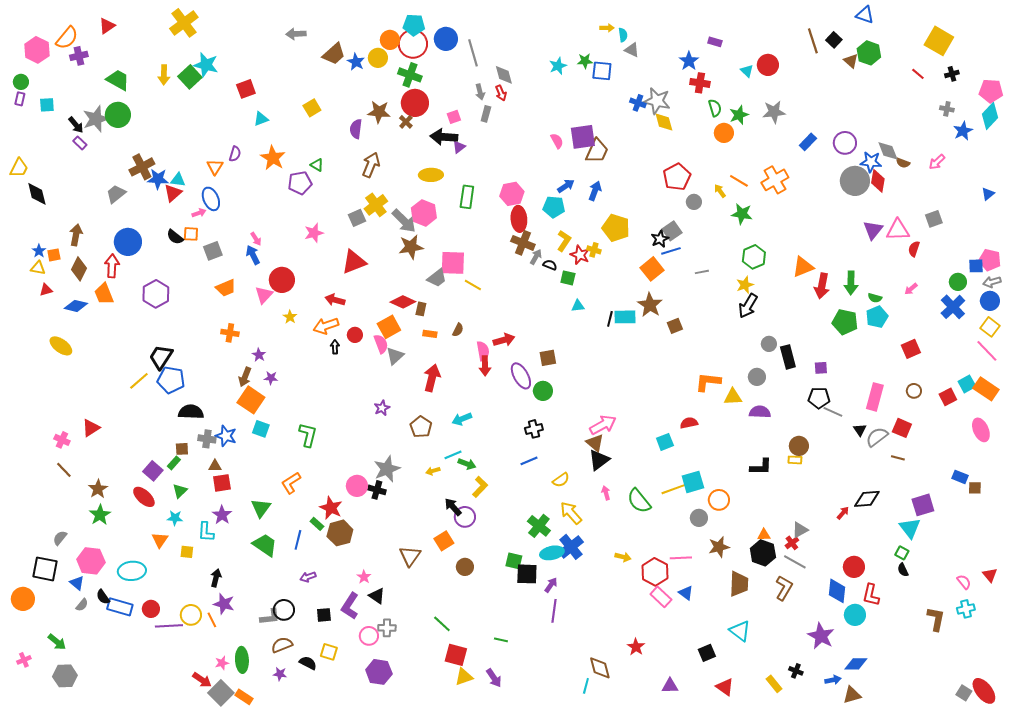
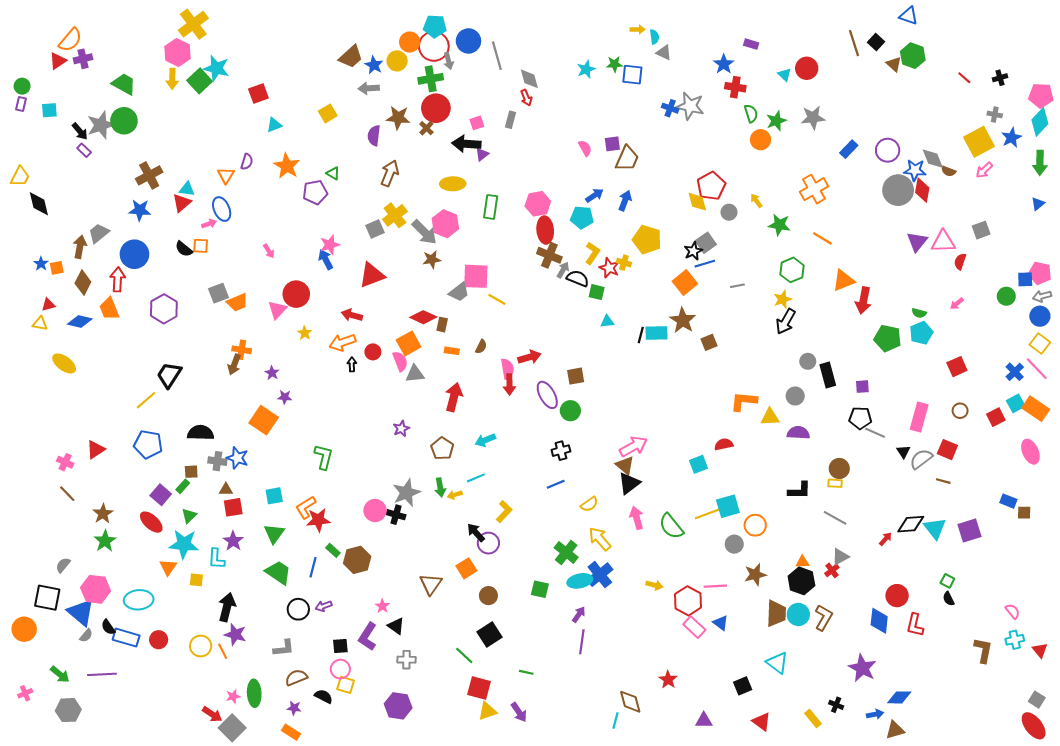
red triangle: (107, 26) -> (58, 61), moved
gray arrow: (296, 34) -> (369, 88), moved
yellow square: (939, 41) -> (979, 142), moved, turned 32
pink hexagon: (37, 50) -> (178, 53), moved
green cross: (410, 75) -> (431, 79), turned -30
gray arrow: (480, 92) -> (449, 61), moved
yellow diamond: (664, 122) -> (697, 202), moved
purple square: (583, 137) -> (612, 144), size x0.6
blue star: (158, 179) -> (140, 210), moved
orange line: (739, 181) -> (822, 238), moved
gray trapezoid: (116, 194) -> (99, 233), moved
brown star: (411, 247) -> (432, 259), size x0.7
gray square: (213, 251) -> (218, 293), moved
blue arrow: (253, 255) -> (326, 259), moved
black semicircle: (550, 265) -> (578, 278), size x1.5
yellow triangle: (38, 268) -> (40, 324), moved
green arrow: (851, 283) -> (1040, 163), moved
blue cross: (953, 307) -> (1015, 372), moved, size x0.7
gray triangle: (395, 356) -> (415, 374), turned 36
brown arrow: (245, 377) -> (234, 364), moved
blue pentagon: (171, 380) -> (148, 444), moved
cyan square: (261, 429) -> (274, 496), moved, turned -30
green arrow: (467, 464) -> (440, 487), moved, turned 60
pink arrow: (606, 493) -> (637, 518), size x1.5
red star: (331, 508) -> (318, 520), moved, turned -30
cyan star: (175, 518) -> (184, 544), size x1.8
cyan triangle: (910, 528) -> (935, 528), moved
gray line: (795, 562) -> (835, 518), moved
black square: (527, 574) -> (489, 634), moved, turned -35
red triangle: (990, 575) -> (1040, 650), moved
black arrow: (216, 578) -> (227, 607), size x1.5
blue triangle: (77, 583) -> (81, 612), size x1.8
black circle: (284, 610) -> (298, 609), moved
cyan circle: (855, 615) -> (798, 614), moved
purple line: (169, 626) -> (102, 674), moved
pink circle: (369, 636) -> (340, 669), moved
gray square: (964, 693) -> (1037, 700), moved
orange rectangle: (244, 697) -> (291, 732), moved

